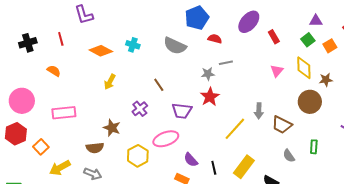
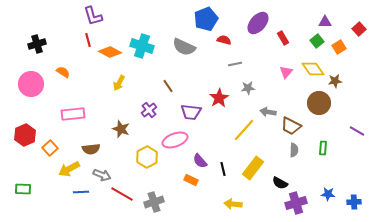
red line: (61, 39) -> (88, 40), moved
cyan cross: (133, 45) -> (142, 46), size x1.6
yellow diamond: (304, 68) -> (313, 69), turned -35
gray star: (208, 74) -> (248, 88), moved
pink circle: (22, 101) -> (31, 84), moved
gray arrow: (259, 111) -> (268, 112), turned 98
brown semicircle: (95, 148) -> (91, 149), moved
gray semicircle: (289, 156) -> (294, 150), moved, turned -144

